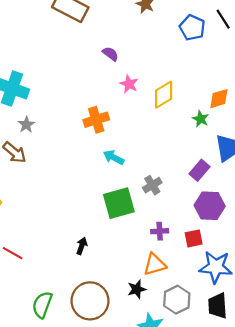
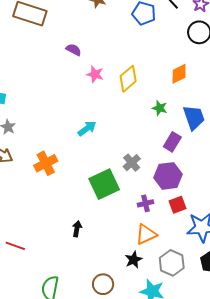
green star: (201, 119) -> (160, 108), moved
orange cross: (96, 120) -> (46, 163), moved
cyan arrow: (114, 157) -> (87, 128), moved, turned 126
purple hexagon: (210, 206) -> (168, 176), moved
brown circle: (90, 301) -> (103, 284), moved, size x0.6

